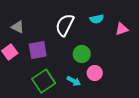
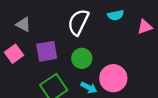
green circle: (82, 54) -> (82, 58), moved
pink circle: (95, 73) -> (113, 78), size x1.5

